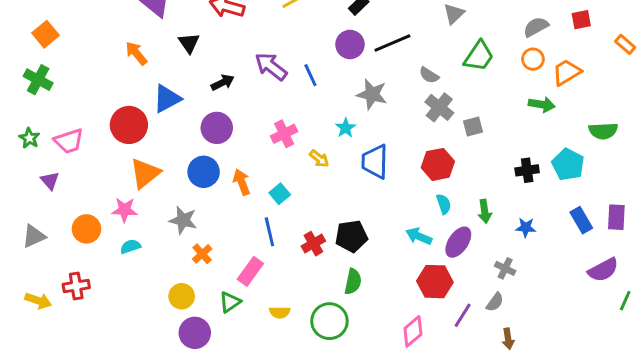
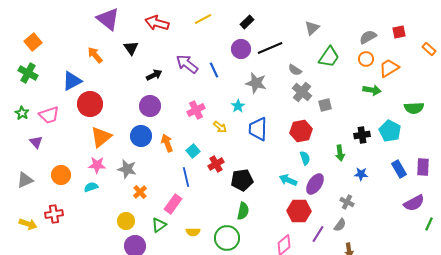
blue triangle: (167, 99) -> (72, 81), moved
pink star: (125, 210) -> (97, 165), moved
green arrow: (485, 211) -> (340, 153), moved
red cross: (313, 244) -> (216, 164), moved

